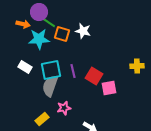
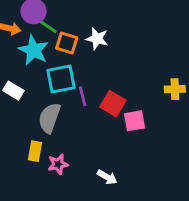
cyan star: (39, 39) -> (34, 50), turned 30
cyan square: (51, 70) -> (61, 79), moved
pink star: (64, 108) -> (58, 164), moved
yellow rectangle: (42, 119) -> (35, 151), moved, turned -40

